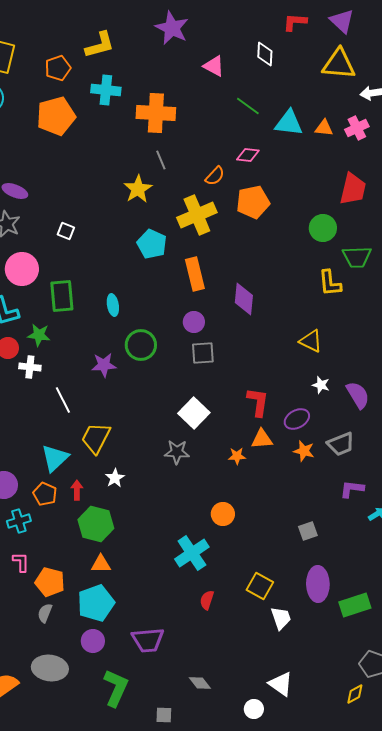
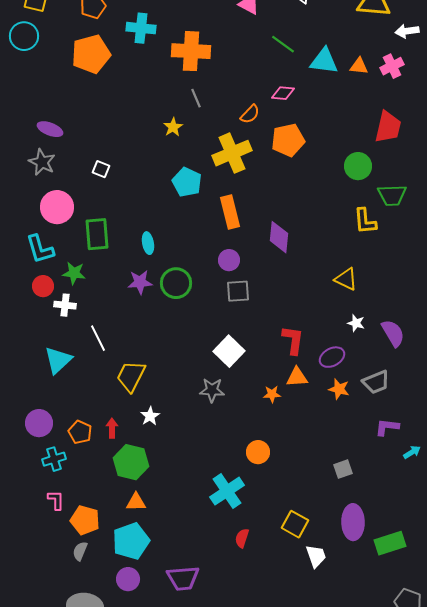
yellow star: (138, 189) -> (173, 127), size x0.7
purple star: (104, 365) -> (140, 282), moved
cyan triangle: (55, 458) -> (58, 360), moved

